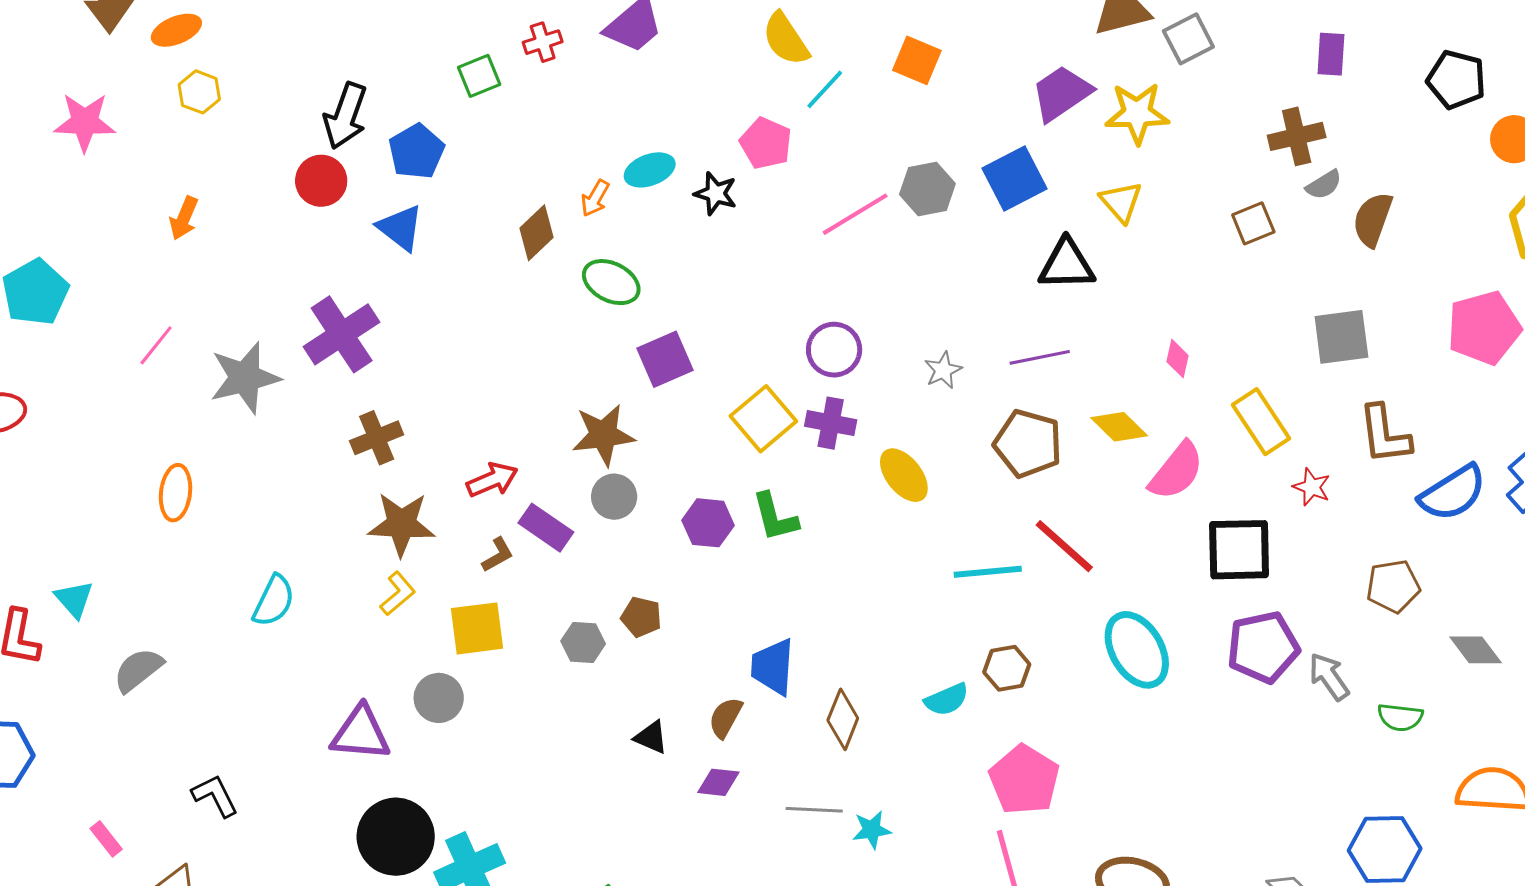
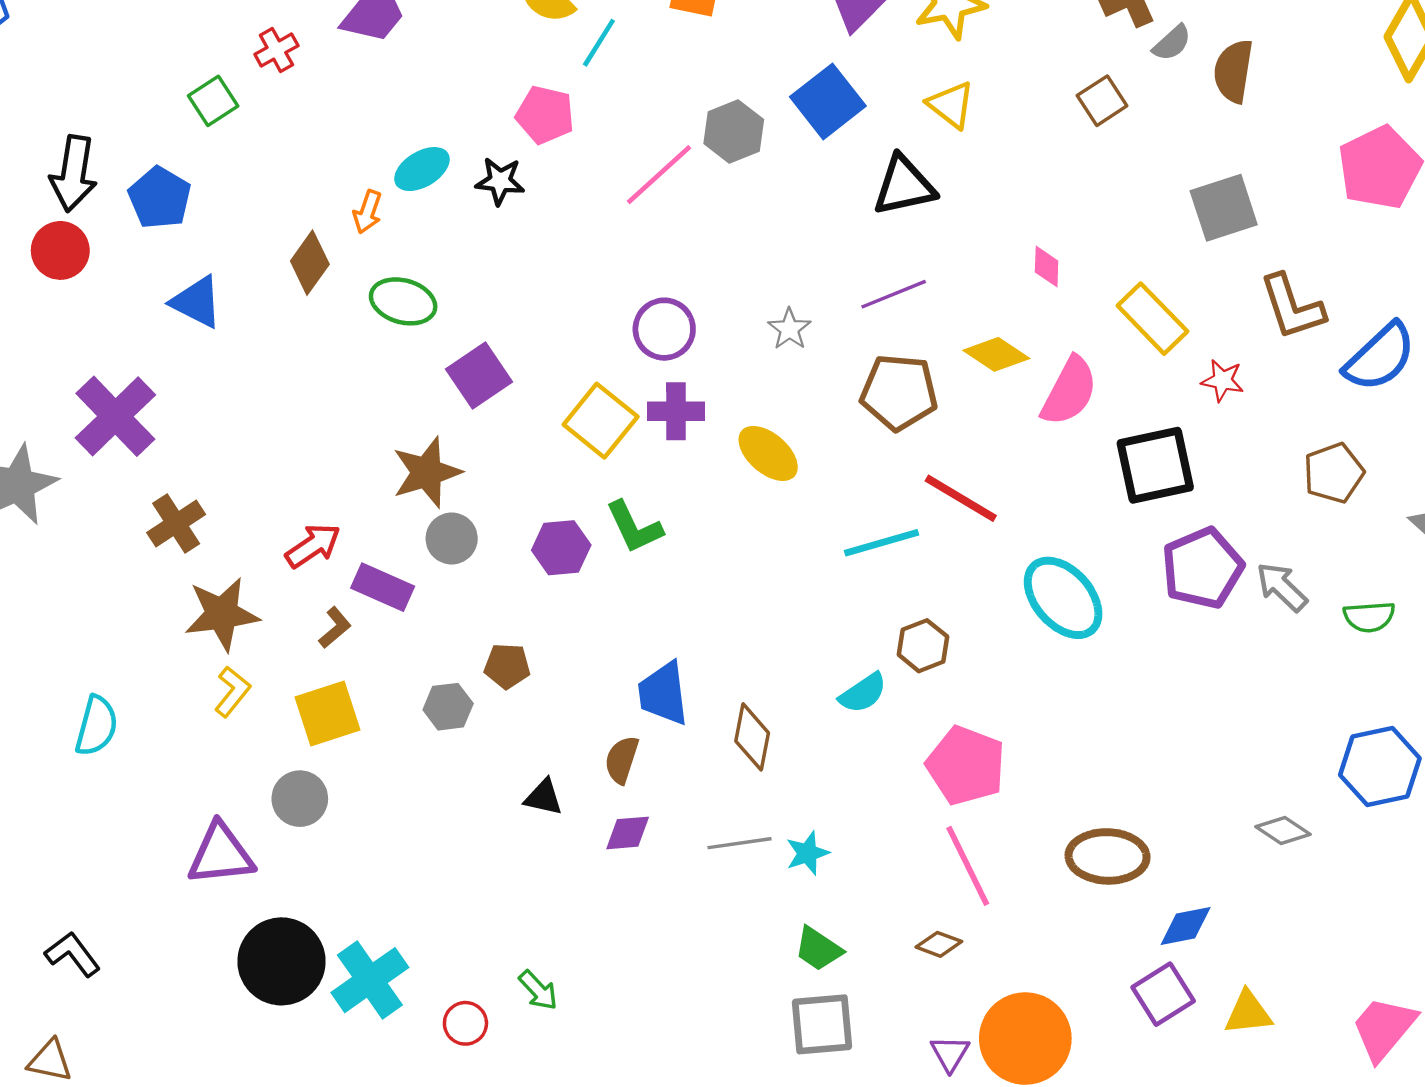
blue triangle: (400, 228) -> (197, 302), moved

